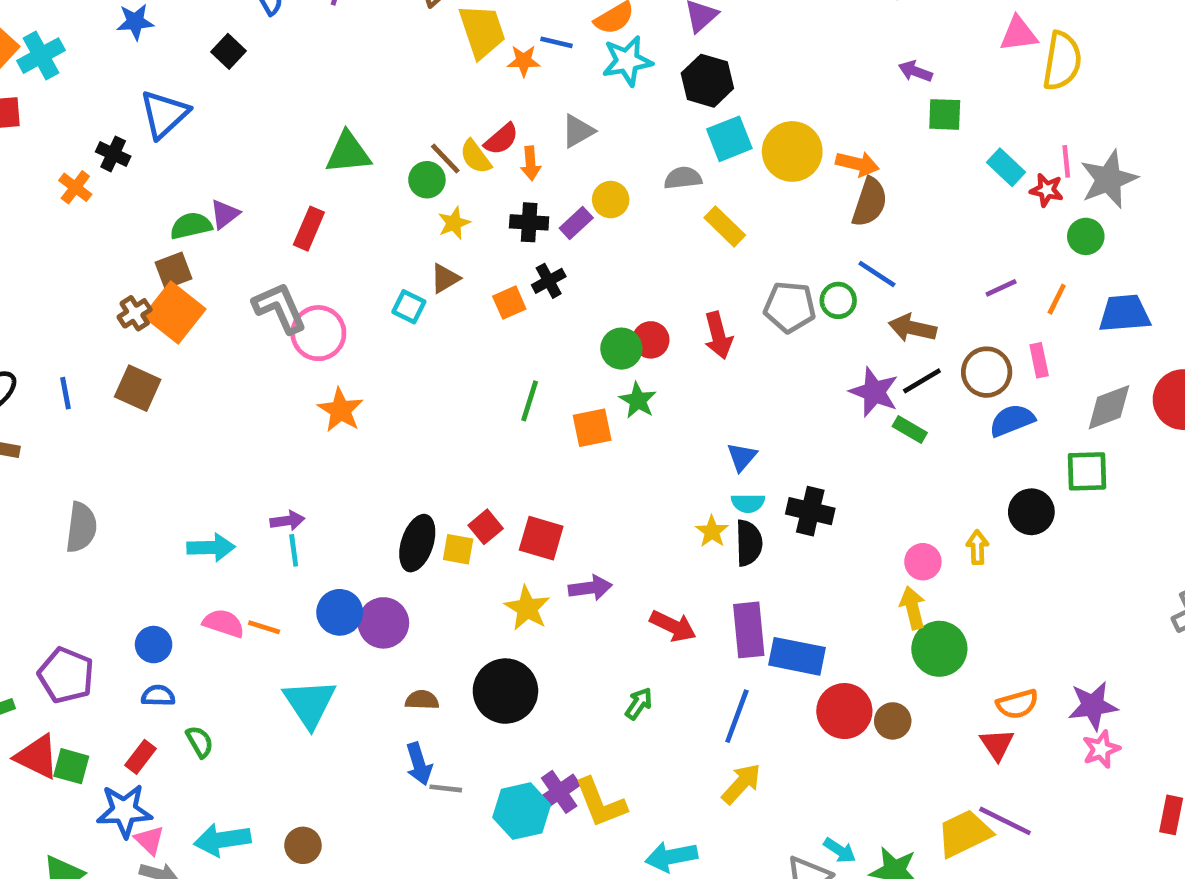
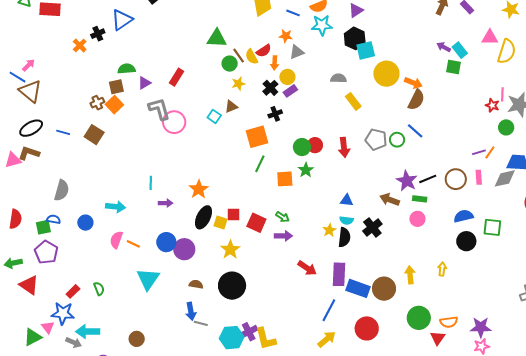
orange star: (524, 61) -> (286, 36), moved
cyan square: (729, 139) -> (366, 50), moved
green triangle: (348, 153) -> (217, 38), moved
black cross: (113, 154) -> (98, 34), turned 32
cyan rectangle: (1006, 167) -> (460, 50), moved
yellow circle: (611, 200) -> (287, 77), moved
purple triangle: (225, 214) -> (144, 83), moved
black cross: (529, 222) -> (270, 88), turned 35
purple line: (1001, 288) -> (479, 152), moved
orange square: (509, 303) -> (257, 137), moved, size x1.6
orange square: (175, 313) -> (114, 105), size x0.7
brown arrow: (912, 328) -> (390, 200), moved
blue line: (66, 393) -> (63, 132), turned -72
gray diamond: (1109, 407) -> (505, 178), moved
orange star: (341, 410) -> (199, 189), moved
blue semicircle: (1012, 420) -> (463, 216), moved
green rectangle: (910, 429) -> (420, 199), turned -32
blue triangle: (742, 457) -> (347, 200), turned 48
black cross: (810, 511) -> (372, 228), turned 30
purple arrow: (287, 521) -> (166, 203), moved
red square: (486, 527) -> (234, 215), turned 32
yellow arrow: (977, 547) -> (442, 269), moved
cyan line: (294, 550) -> (151, 183), moved
pink circle: (923, 562) -> (417, 219), moved
purple arrow: (590, 588) -> (283, 236), moved
yellow star: (527, 608) -> (230, 250), moved
pink semicircle: (224, 623) -> (116, 240), turned -96
blue circle: (154, 645) -> (85, 223), moved
green circle: (939, 649) -> (419, 318), moved
blue semicircle: (158, 696) -> (53, 219), moved
green arrow: (639, 704) -> (282, 217), moved, turned 80
red circle: (844, 711) -> (367, 328), moved
brown circle: (893, 721) -> (384, 289), moved, size x1.5
green square: (71, 766) -> (43, 227), moved, turned -35
pink triangle: (149, 840) -> (48, 327), moved
cyan arrow: (222, 840) -> (88, 332), moved

